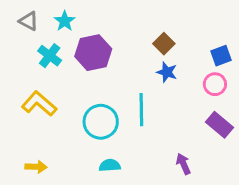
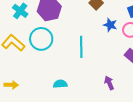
blue star: (167, 72) -> (110, 25), moved
cyan circle: (101, 122) -> (41, 39), moved

